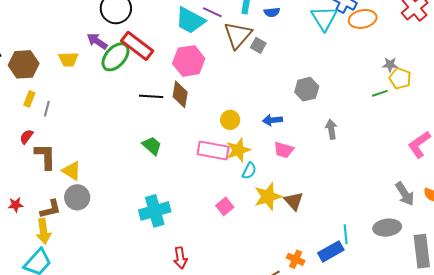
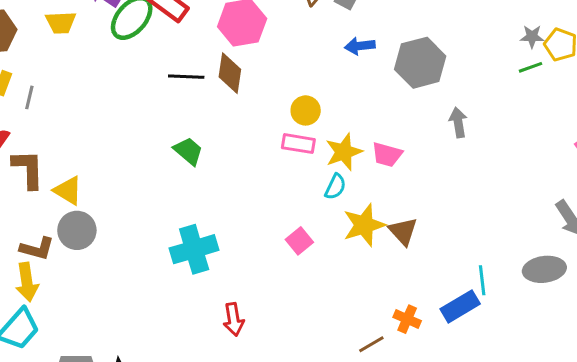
gray star: (390, 65) -> (532, 37), moved
gray hexagon: (307, 89) -> (420, 63), size x1.4
blue arrow: (273, 120) -> (360, 46), moved
pink rectangle: (213, 150) -> (298, 144), moved, size x0.7
yellow star: (238, 150) -> (344, 152), moved
brown L-shape: (51, 209) -> (37, 249), turned 30

